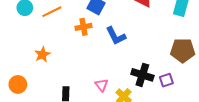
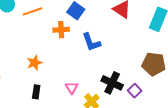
orange star: (42, 54) -> (34, 63), moved
purple square: (166, 80) -> (135, 91), turned -32

